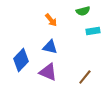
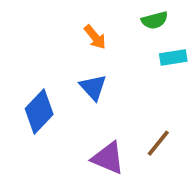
blue triangle: (50, 47) -> (93, 87), turned 35
purple triangle: (48, 72) -> (108, 158), moved

